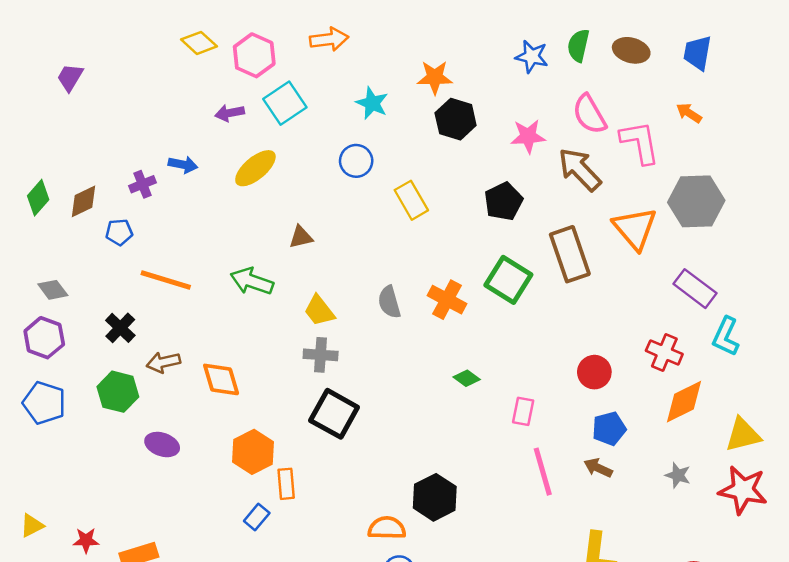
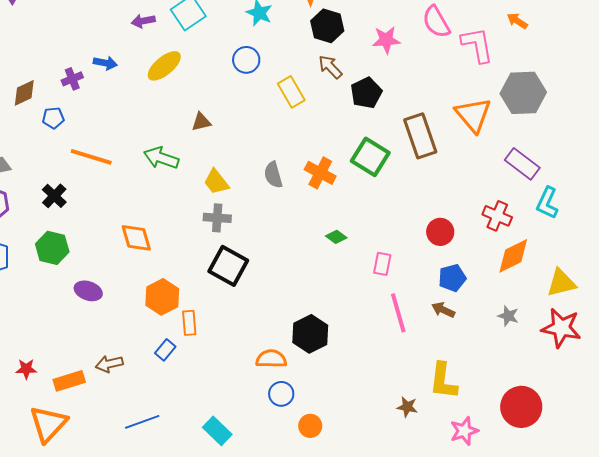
brown arrow: (580, 169) -> (330, 67), moved, size x0.7
brown arrow: (163, 362) -> (109, 364), moved

